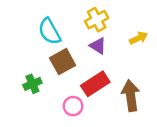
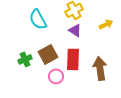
brown square: (63, 62) -> (48, 54), moved
red rectangle: (95, 84) -> (73, 59), turned -55

